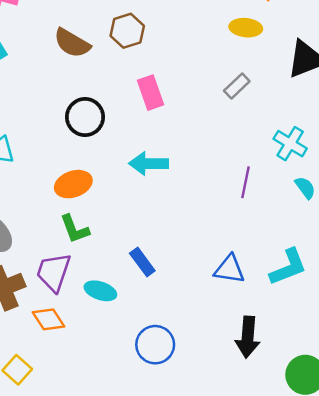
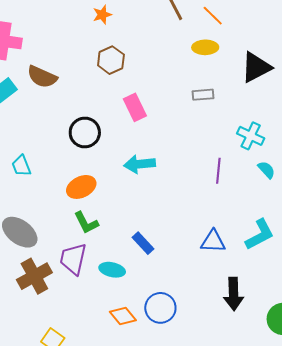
brown semicircle: (72, 43) -> (42, 77), moved
gray rectangle: (237, 86) -> (203, 95), turned 45
orange diamond: (49, 319) -> (123, 316), moved

